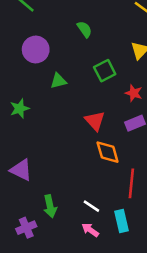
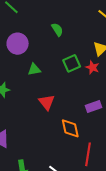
red star: (134, 93) -> (92, 67), moved
red triangle: (95, 121) -> (47, 102), moved

